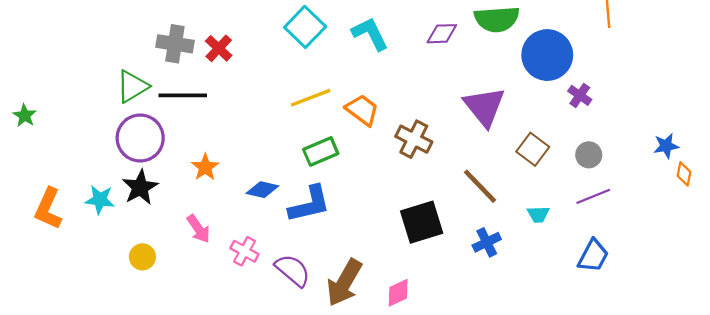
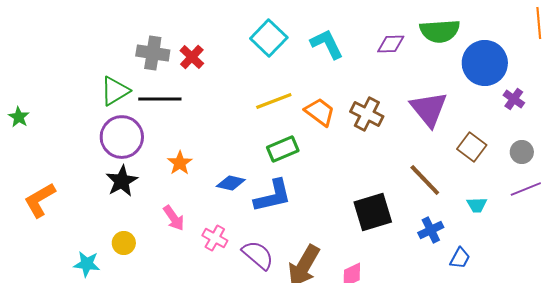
brown cross: (414, 139) -> (367, 114), moved
cyan star: (100, 200) -> (87, 264), moved
orange L-shape: (48, 209) -> (40, 200), turned 36
blue trapezoid: (593, 256) -> (460, 258), moved, size x0.7

